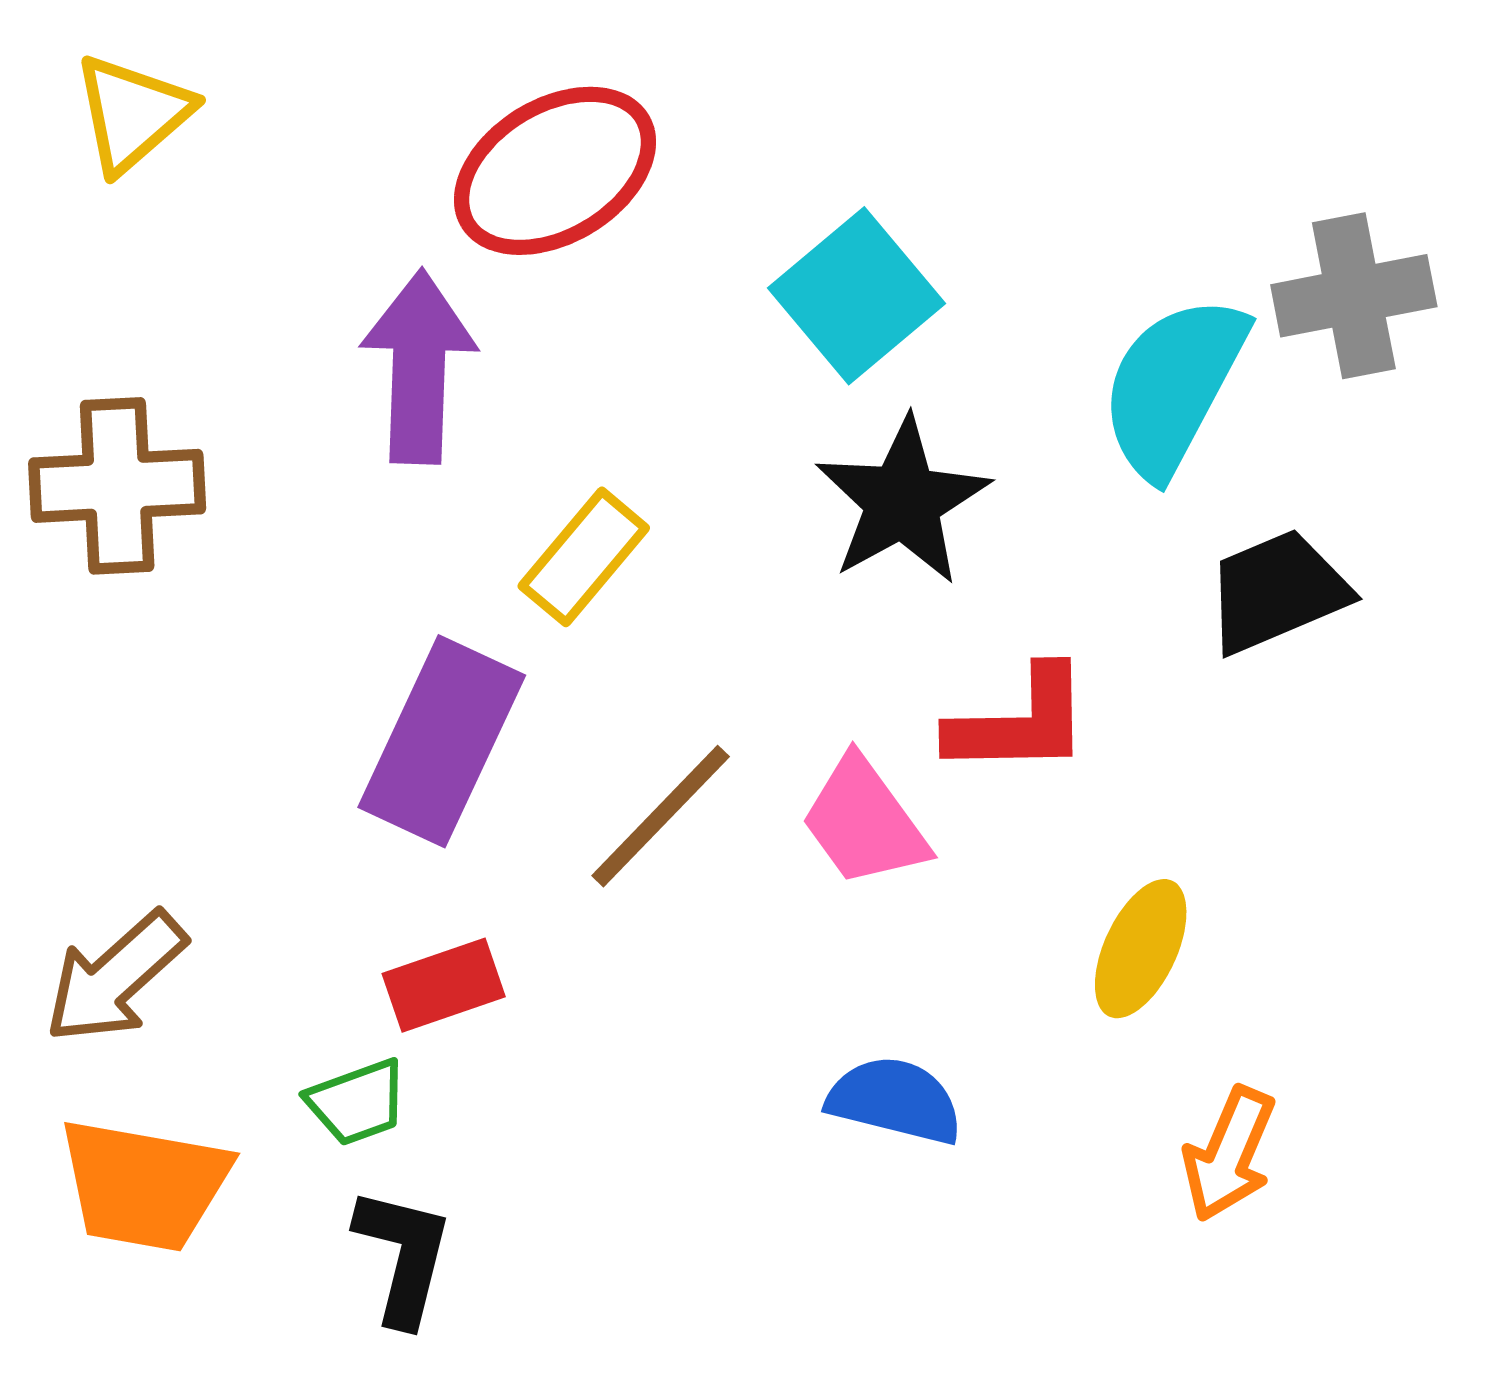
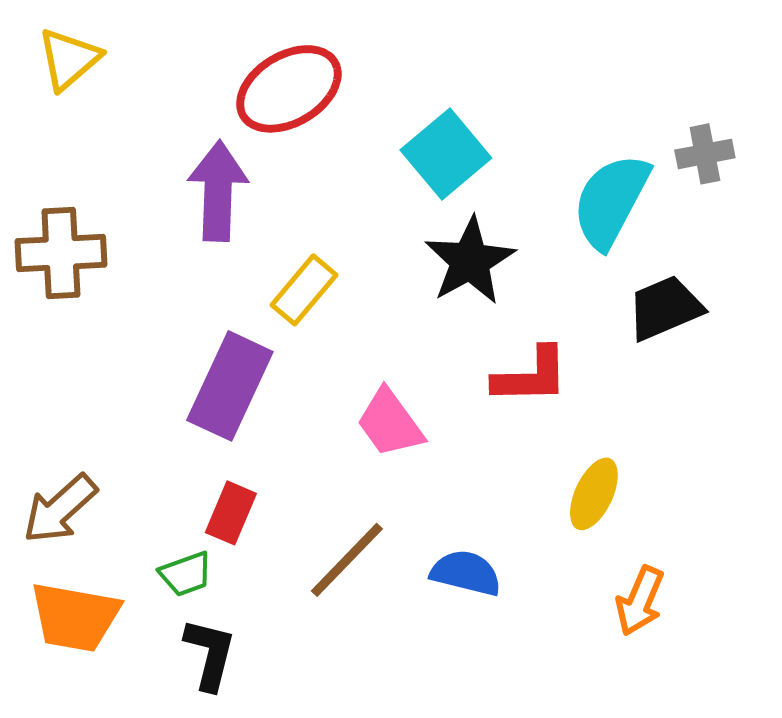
gray cross: (1354, 296) -> (705, 154), size x0.7
brown line: (661, 816) -> (347, 560), moved
pink trapezoid: (864, 822) -> (390, 423), moved
red rectangle: (444, 985) -> (231, 513), turned -48

